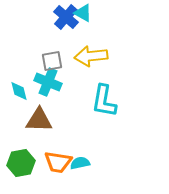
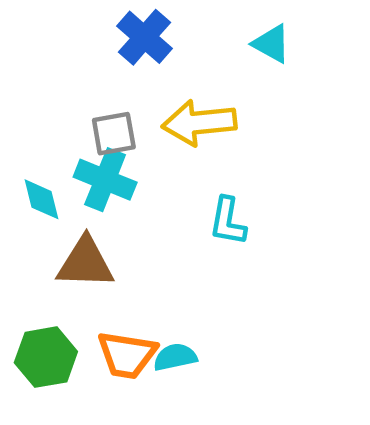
cyan triangle: (83, 13) -> (272, 44), moved
cyan L-shape: (104, 101) -> (228, 221), size x0.7

